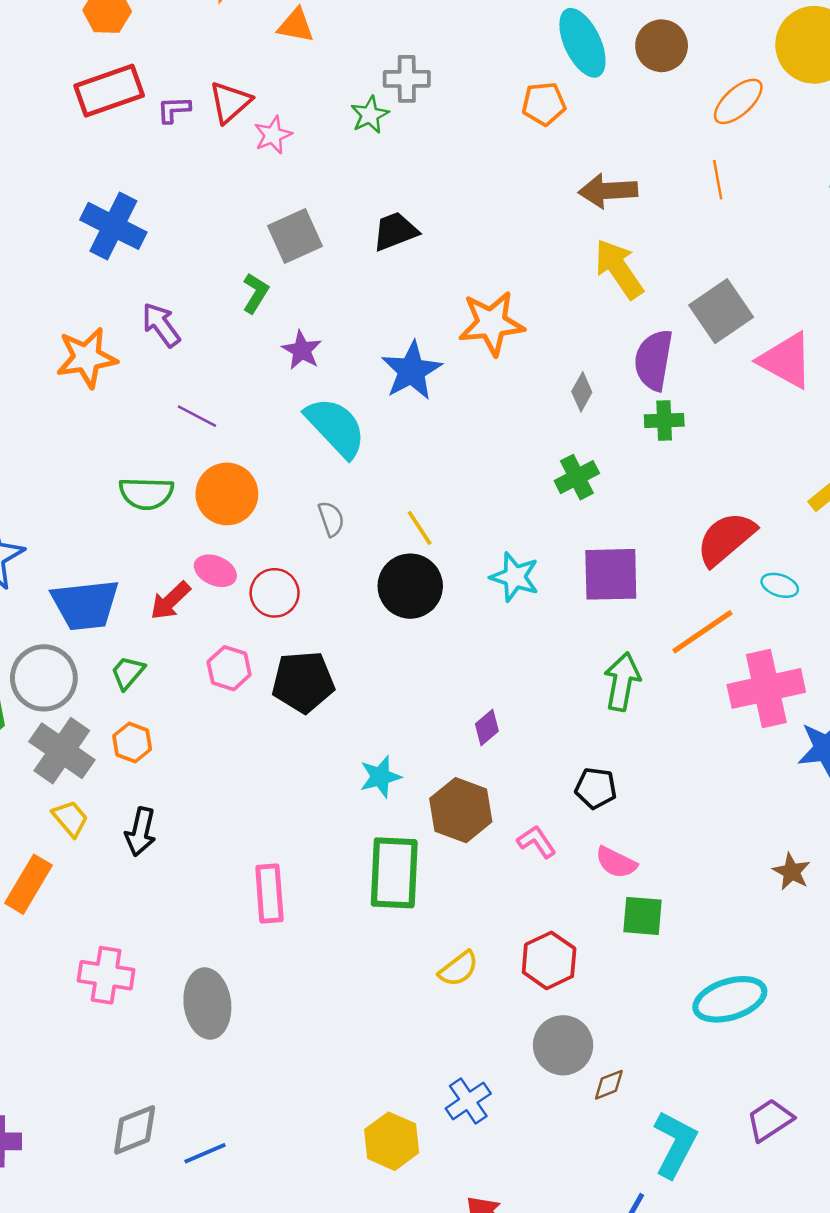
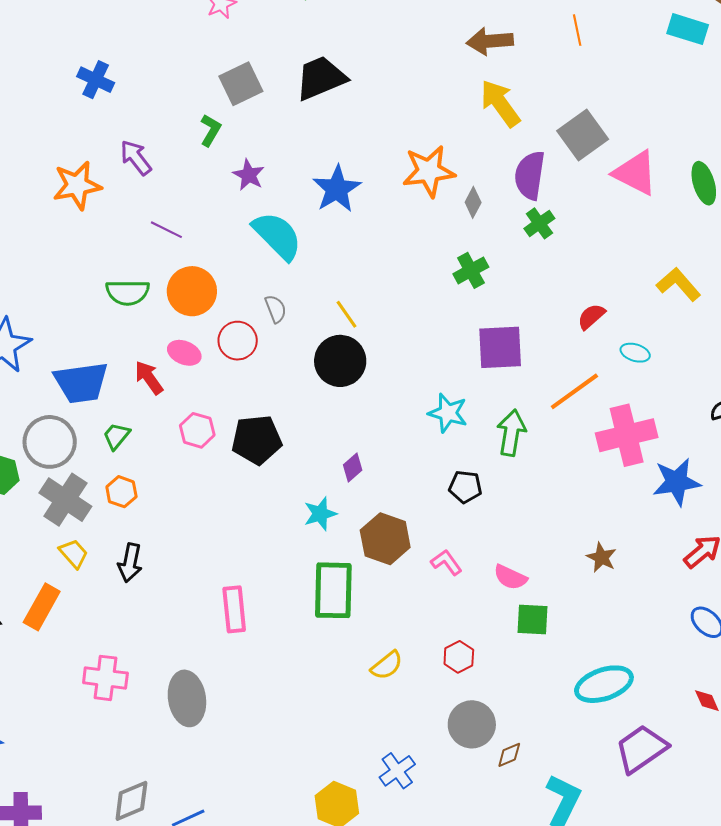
blue cross: (113, 226) -> (96, 80), size x0.7
black trapezoid: (395, 231) -> (321, 78), size x1.4
orange star: (492, 323) -> (429, 171), moved
green cross: (664, 421) -> (539, 223), turned -32
red semicircle: (726, 539) -> (591, 317), size x0.6
cyan star: (515, 577) -> (448, 413), moved
red circle: (275, 593) -> (238, 341), moved
red arrow: (170, 601) -> (149, 378), turned 99
purple diamond: (487, 727) -> (353, 468), moved
black pentagon: (596, 788) -> (465, 487), moved
brown star: (791, 872) -> (601, 557), moved
red hexagon: (549, 960) -> (459, 657), size x0.7
purple trapezoid: (770, 1120) -> (641, 749), moved, size x1.4

